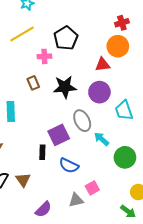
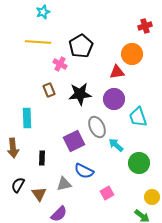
red cross: (122, 23) -> (145, 26), moved
yellow line: (22, 34) -> (38, 42), turned 35
pink cross: (44, 56) -> (60, 64), turned 32
black rectangle: (42, 152) -> (42, 158), moved
brown triangle: (23, 180) -> (39, 194), moved
gray triangle: (76, 200) -> (64, 184), moved

